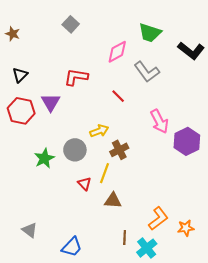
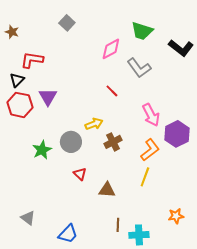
black triangle: (20, 75) -> (17, 80), moved
red L-shape: (76, 77) -> (32, 60), moved
yellow line: (104, 173) -> (145, 177), moved
orange L-shape: (158, 218) -> (150, 150), moved
cyan cross: (147, 248) -> (139, 235), turned 36

